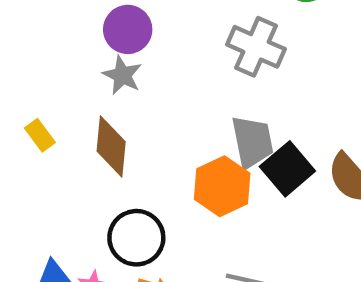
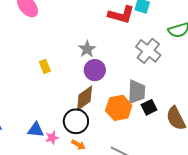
purple circle: (128, 29) -> (95, 70), moved
brown diamond: (111, 146) -> (85, 98), moved, turned 36
black square: (287, 169) -> (149, 107), size x0.7

